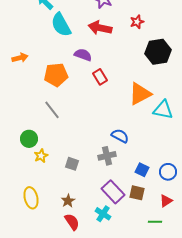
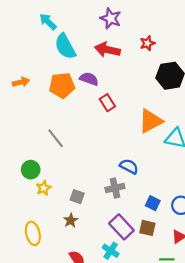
orange pentagon: (56, 75) -> (62, 85), moved
brown star: (68, 201) -> (71, 220), moved

